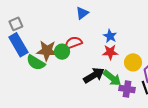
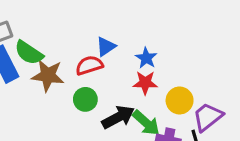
blue triangle: (82, 13) -> (106, 46), moved
green circle: (62, 52) -> (85, 99), moved
green semicircle: (36, 63) -> (29, 53), moved

